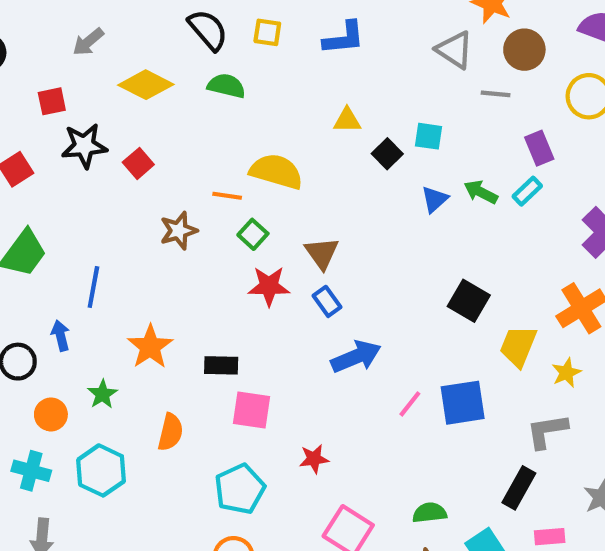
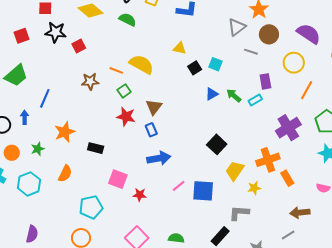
gray triangle: (455, 50) -> (237, 27), turned 36
pink square: (252, 410) -> (118, 179), moved
red star: (314, 459) -> (140, 195), moved

